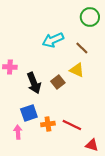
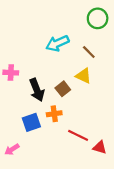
orange cross: (48, 124) -> (54, 114), moved
pink arrow: (18, 132) -> (12, 150), moved, turned -120
red triangle: (92, 145) -> (100, 147), moved

